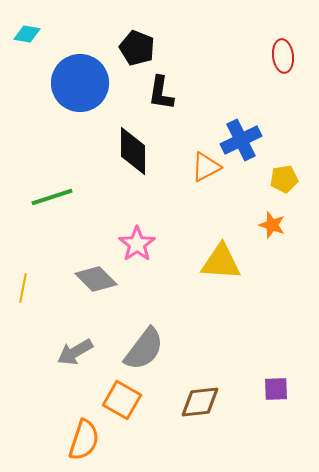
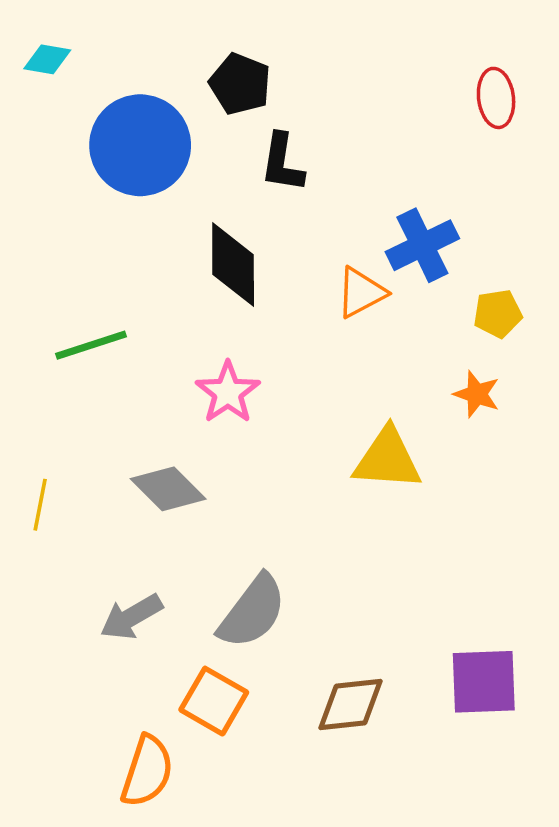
pink star: (137, 244) -> (228, 392), moved
purple square: (276, 389) -> (484, 682), size x1.6

